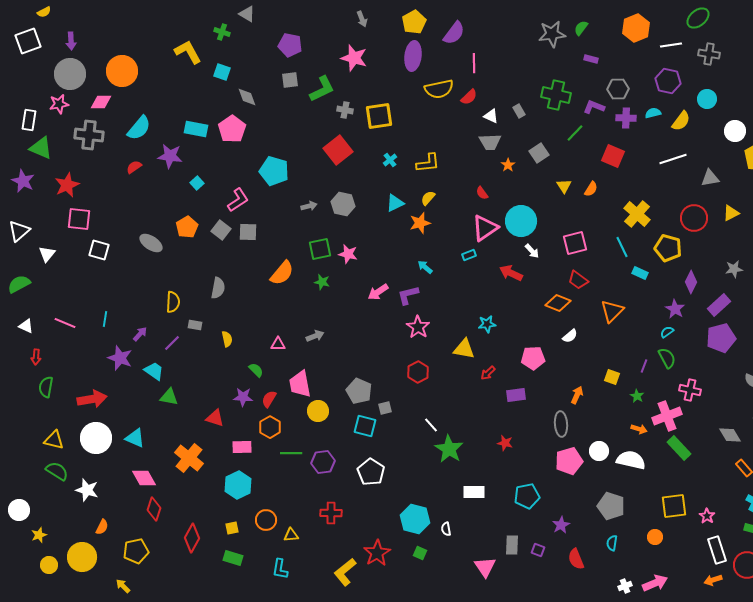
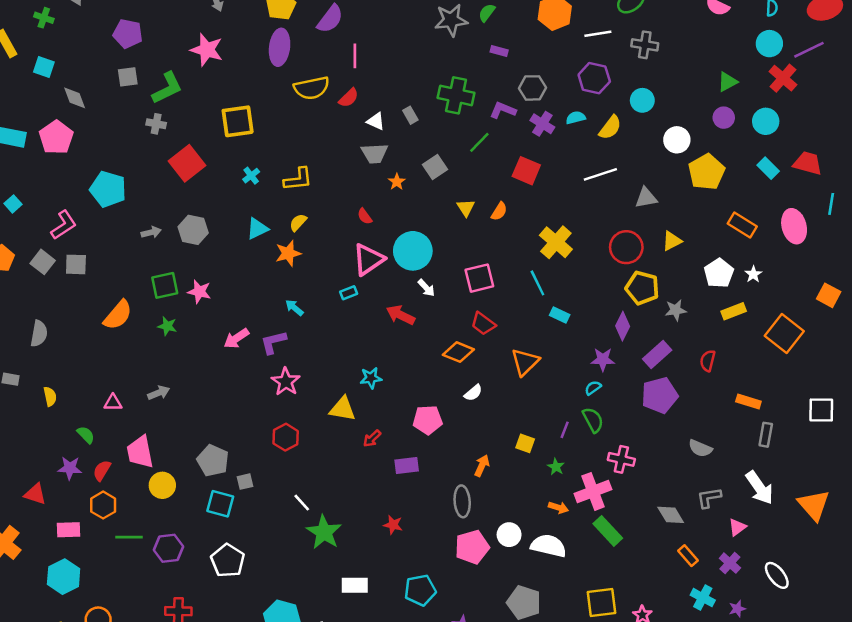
gray cross: (345, 110) -> (156, 124), moved
purple cross: (626, 118) -> (542, 124), turned 30
yellow pentagon: (668, 248) -> (642, 288), moved
purple star: (675, 309) -> (603, 359), turned -30

